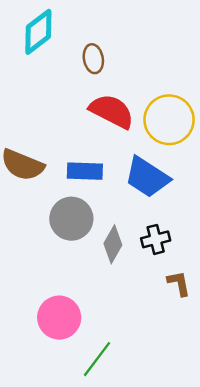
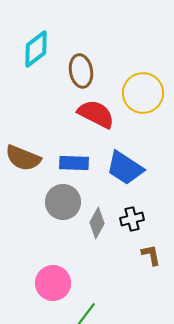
brown ellipse: (93, 59) -> (81, 71), size x1.4
yellow circle: (169, 120) -> (143, 93), moved

